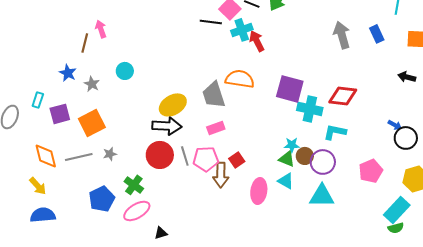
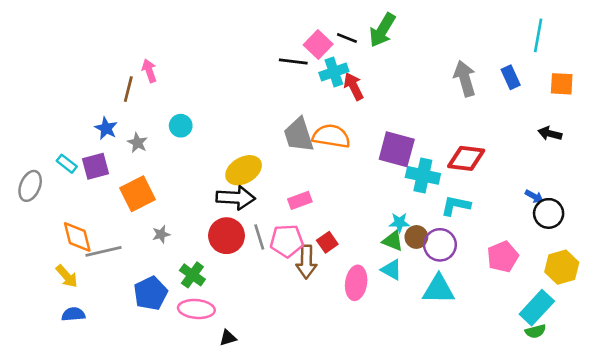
gray trapezoid: (214, 95) -> (299, 135), moved
cyan rectangle: (38, 100) -> (67, 164), turned -70
purple square: (60, 114) -> (96, 166), moved
gray line: (79, 157) -> (103, 251), moved
pink ellipse: (137, 211) -> (196, 309), turned 36
blue semicircle: (43, 215) -> (73, 314), size x0.7

